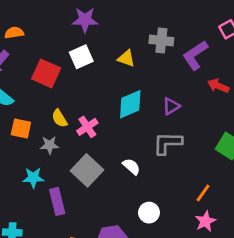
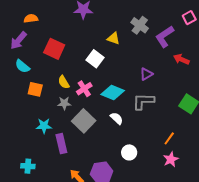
gray cross: (161, 40) -> (140, 25), turned 30
white square: (81, 57) -> (95, 59), moved, turned -30
cyan diamond: (130, 104) -> (113, 93), moved, turned 45
gray star: (50, 145) -> (64, 103), moved

